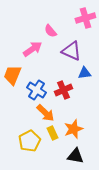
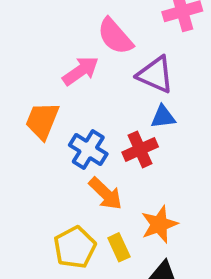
pink semicircle: (50, 31) -> (115, 36), size x1.5
blue triangle: (84, 73) -> (163, 117), moved
yellow rectangle: (52, 133) -> (119, 247), moved

